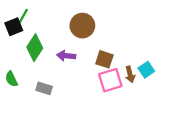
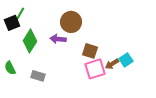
purple arrow: (66, 56) -> (58, 39), moved
brown arrow: (130, 74) -> (112, 64), turned 72

